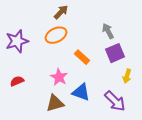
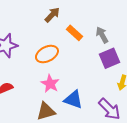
orange ellipse: (56, 35) -> (47, 54), moved
orange rectangle: (82, 57) -> (75, 33), moved

